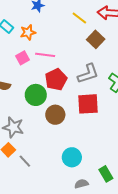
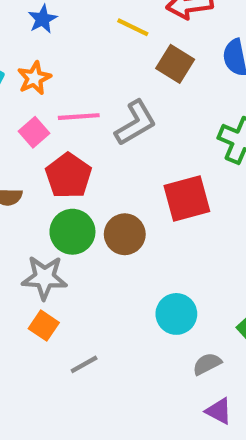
gray L-shape: (88, 74) -> (136, 123), moved
red pentagon: (56, 79) -> (68, 176), moved
green circle: (36, 95) -> (72, 232), moved
gray line: (25, 161) -> (84, 364), moved, turned -64

